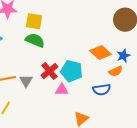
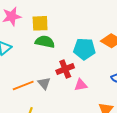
red cross: (50, 71) -> (65, 69), turned 30
cyan pentagon: (72, 71) -> (84, 49), moved

